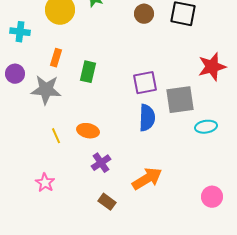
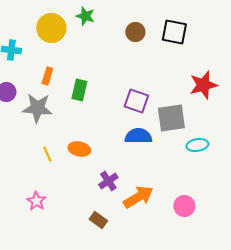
purple square: (145, 83) -> (136, 101), turned 30
blue semicircle: (147, 118) -> (138, 136), turned -92
purple cross: (101, 163) -> (108, 181), moved
pink circle: (212, 197) -> (184, 206), moved

